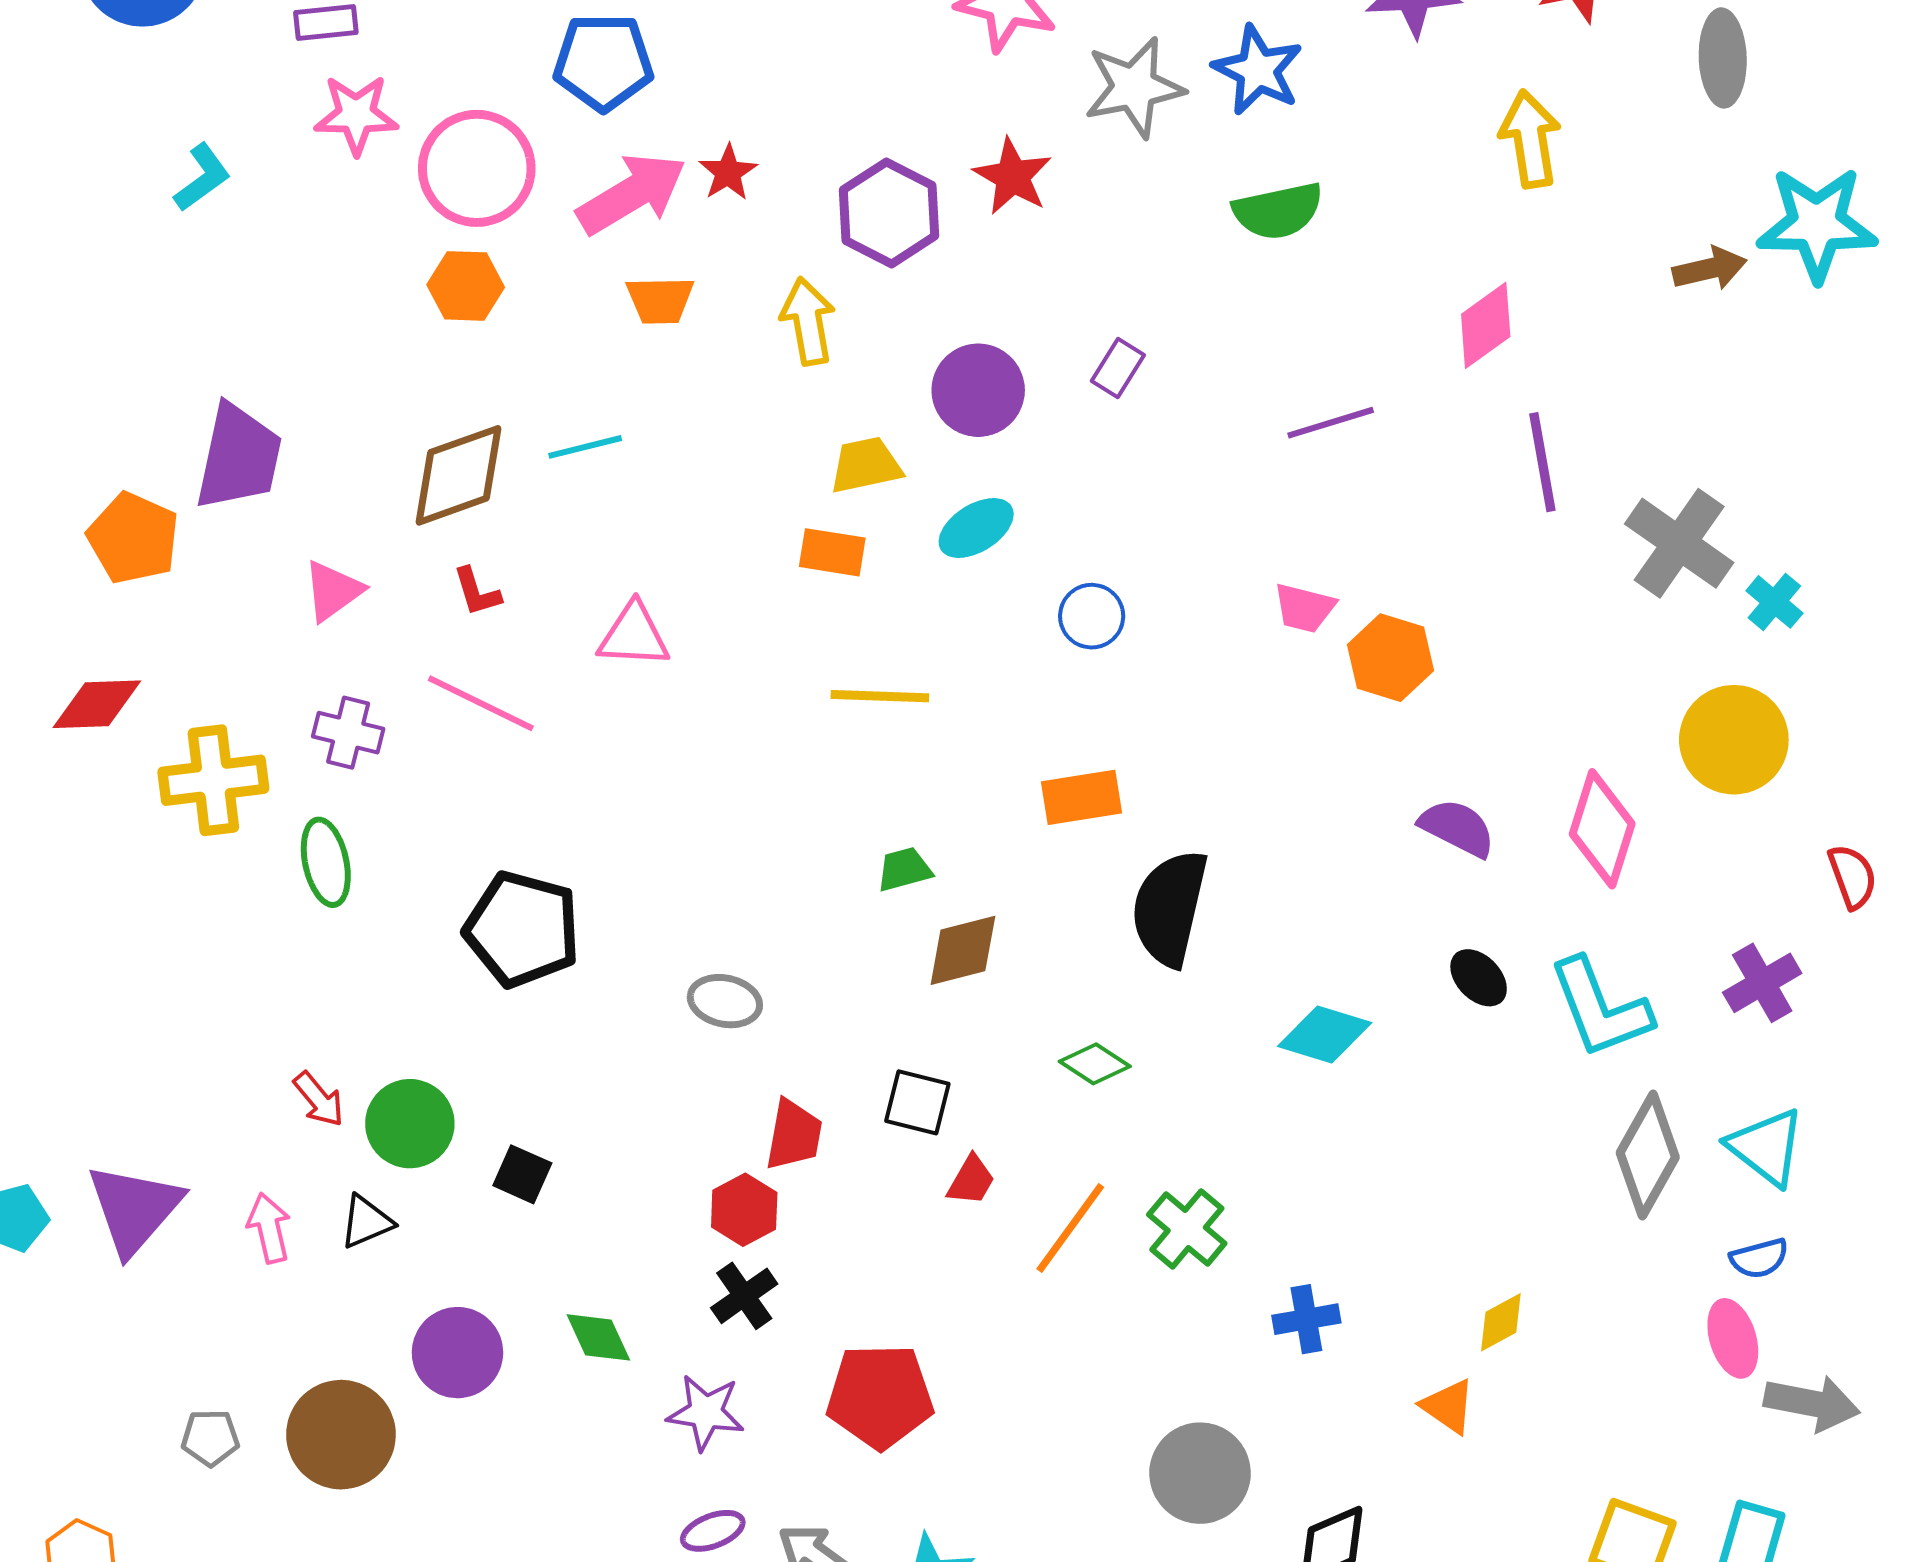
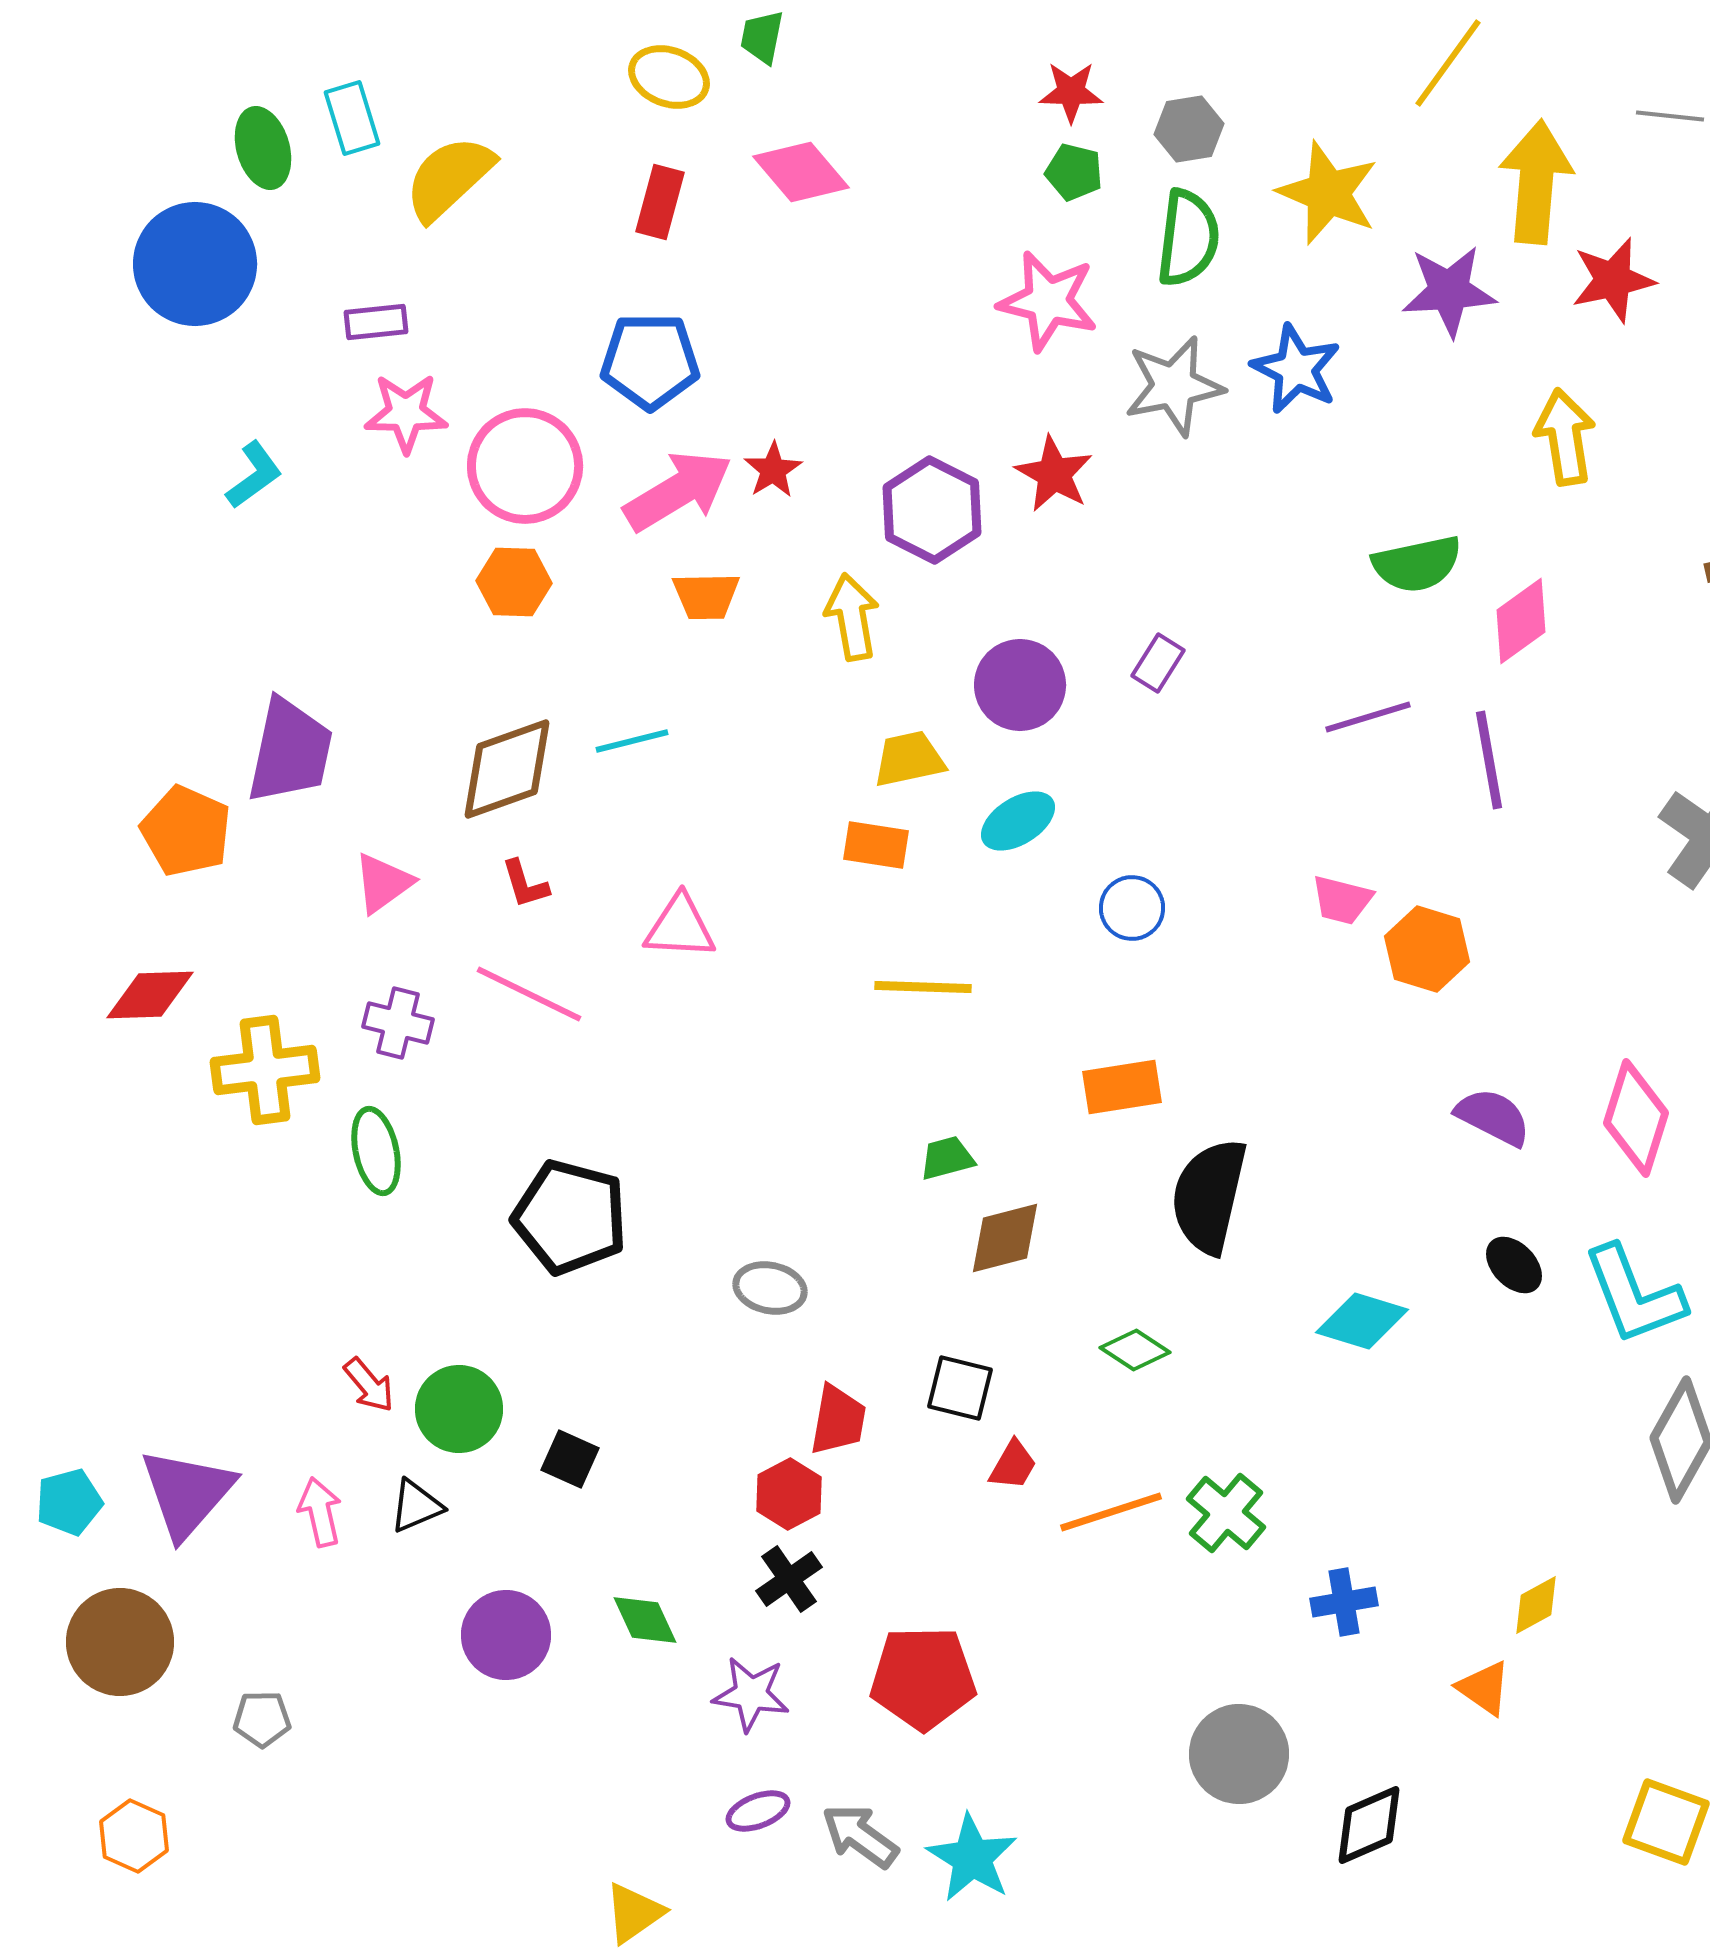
green semicircle: (1278, 211) -> (1417, 564), moved
purple line: (1542, 462) -> (1489, 760), moved
orange line: (1070, 1228) -> (1111, 1512), turned 36
brown circle: (341, 1435) -> (120, 1642), moved

